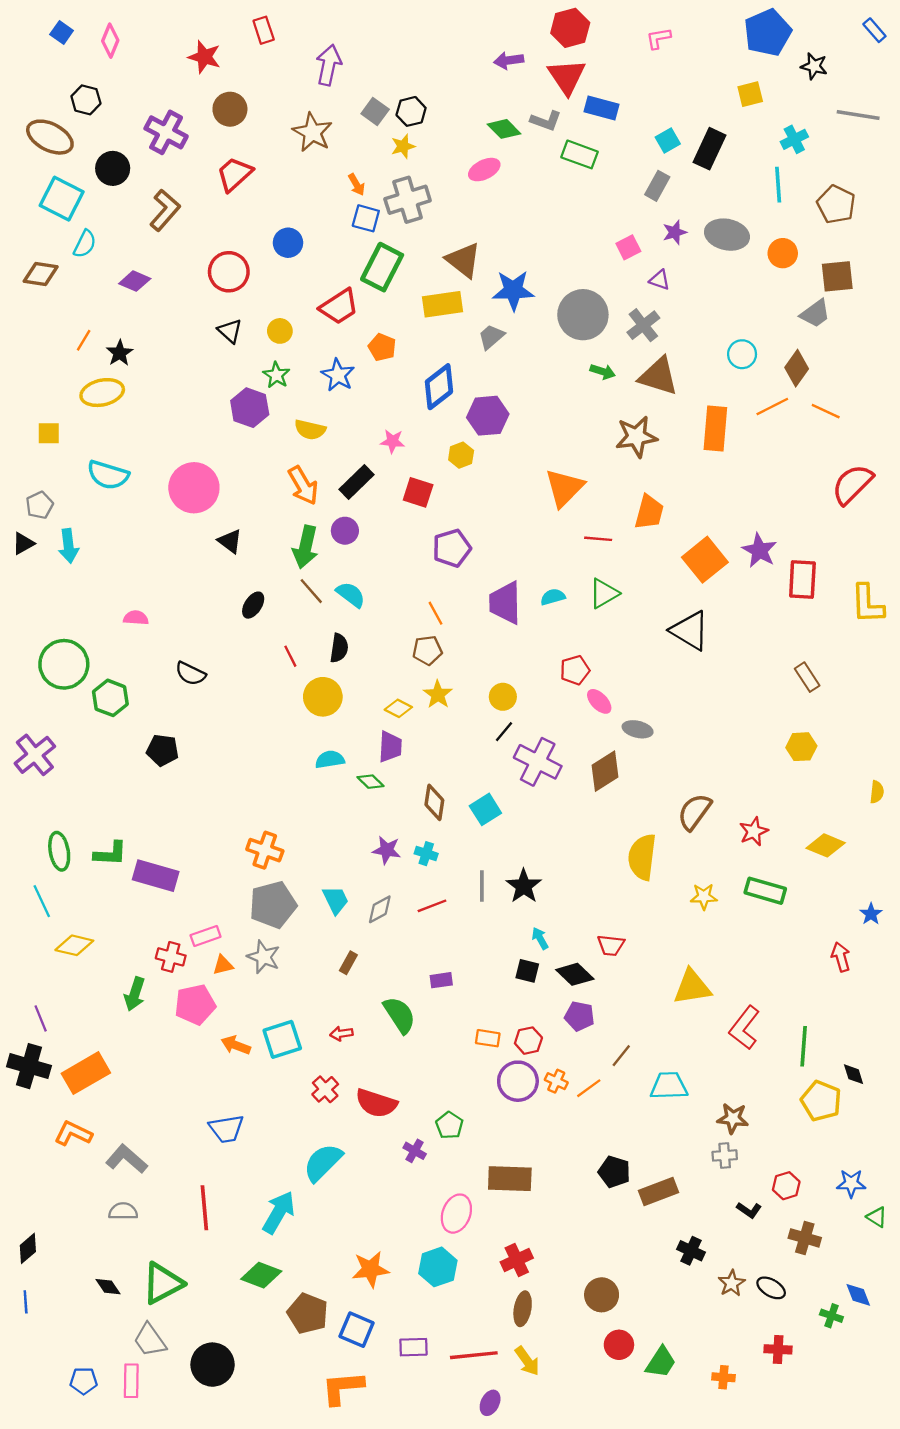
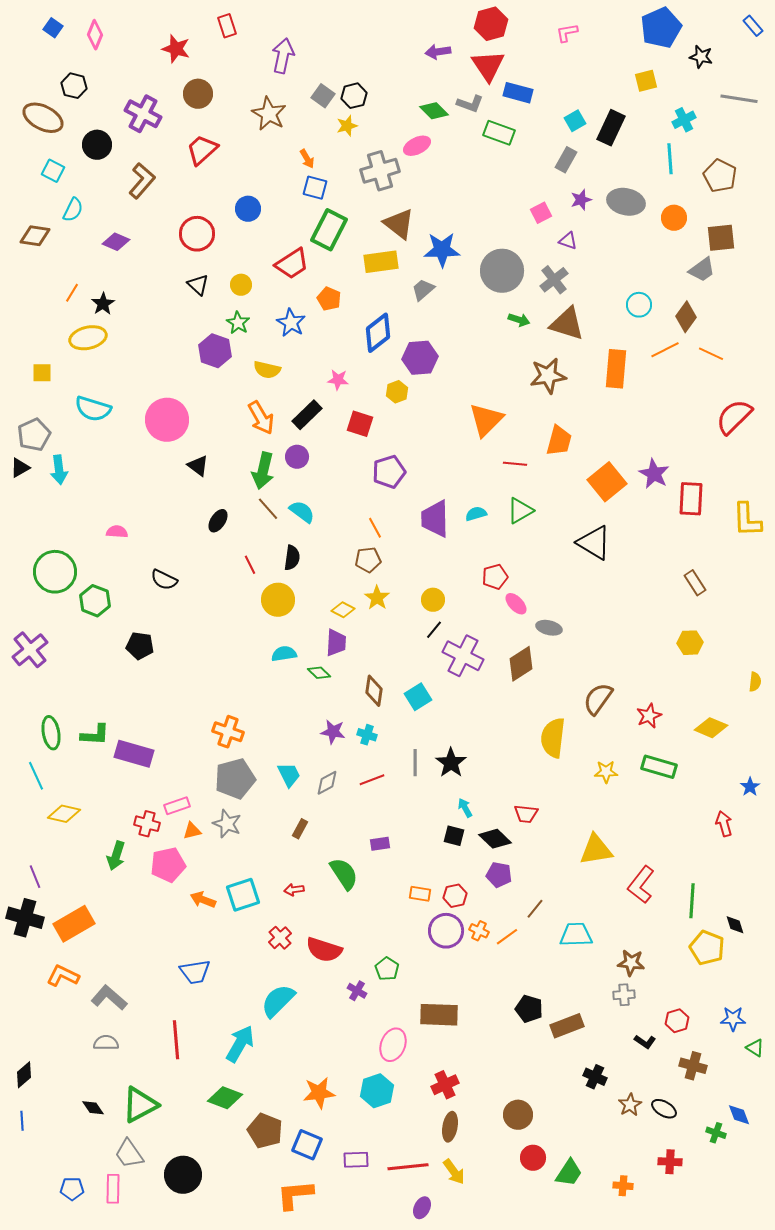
cyan square: (62, 199) -> (53, 171), size x0.6
gray cross: (408, 200) -> (380, 171), moved
gray pentagon: (39, 505) -> (34, 435), size x1.4

